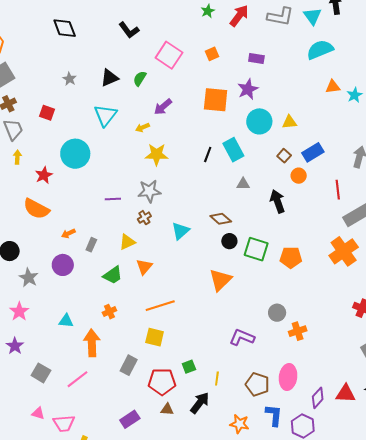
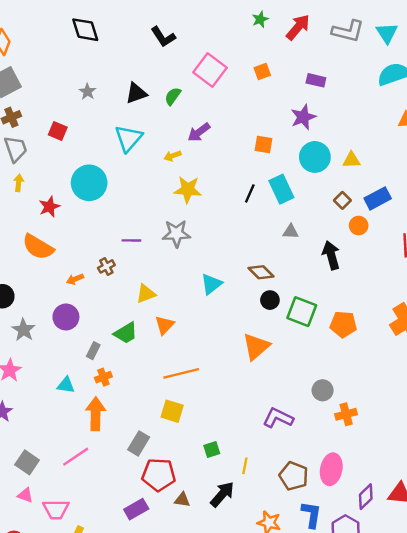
orange square: (216, 100) -> (264, 144), moved, size x0.6
brown cross: (144, 218) -> (106, 266), moved
gray rectangle: (91, 245) -> (93, 351), moved
orange cross: (109, 312) -> (103, 377), moved
gray square: (41, 373) -> (27, 462), moved
red pentagon: (162, 382) -> (159, 475), moved

